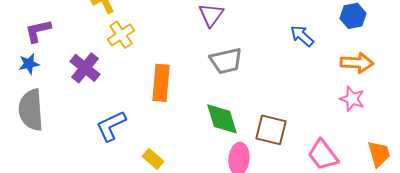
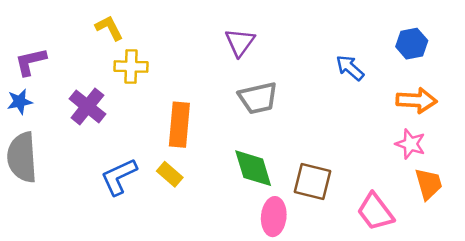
yellow cross: (121, 35) -> (131, 67), turned 36
orange trapezoid: (379, 154) -> (429, 184), moved
yellow rectangle: (153, 159) -> (170, 174), moved

